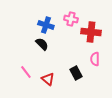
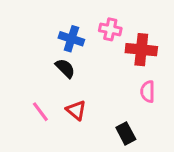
black rectangle: (76, 73) -> (126, 133), moved
red triangle: (48, 79) -> (76, 110), moved

